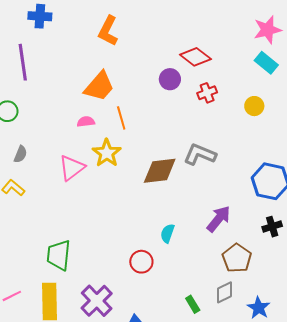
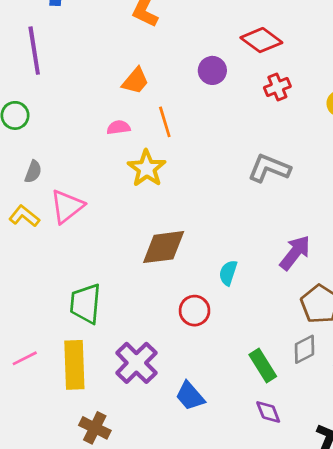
purple circle: (170, 79) -> (212, 70), moved
orange trapezoid: (99, 86) -> (135, 81), size x0.7
pink triangle: (72, 168) -> (67, 206), moved
brown diamond: (160, 171) -> (164, 247), moved
green rectangle: (193, 304) -> (263, 366), size x1.4

